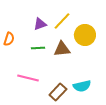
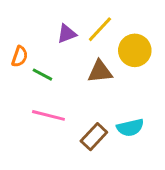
green line: (38, 48) -> (42, 75), moved, turned 32

